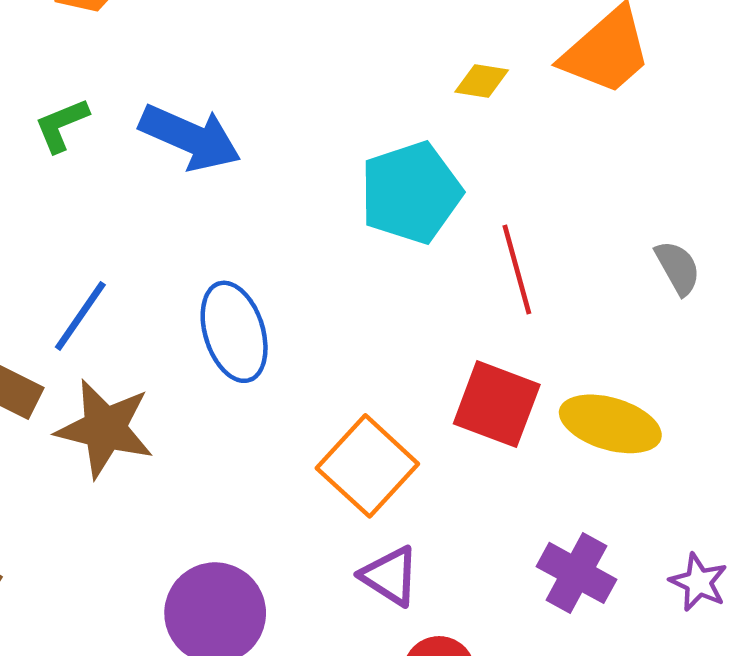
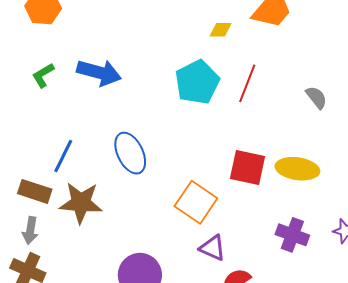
red line: (517, 270) -> (247, 83), moved, turned 45

